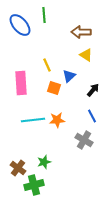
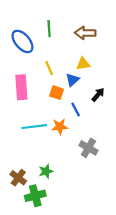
green line: (44, 15) -> (49, 29), moved
blue ellipse: (20, 25) -> (22, 41), moved
yellow triangle: (86, 55) -> (83, 64), moved, turned -40
blue line: (92, 116) -> (76, 110), moved

